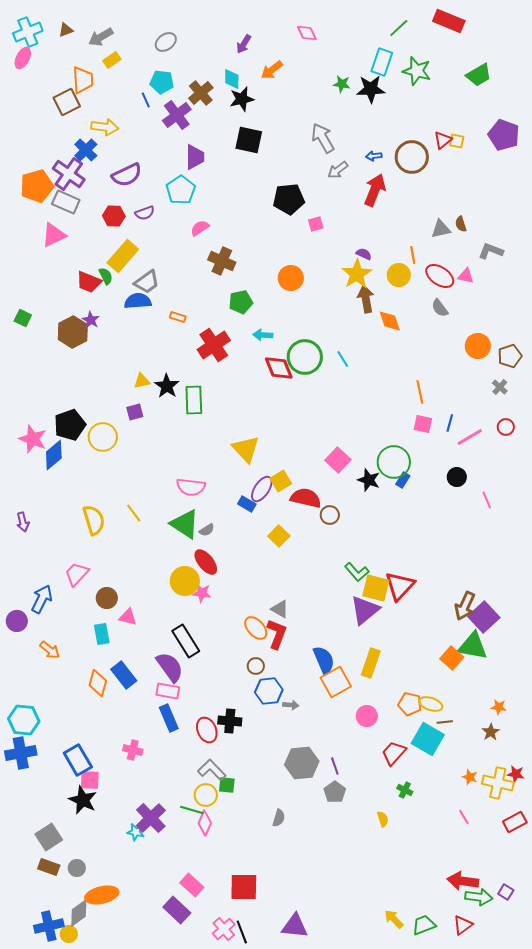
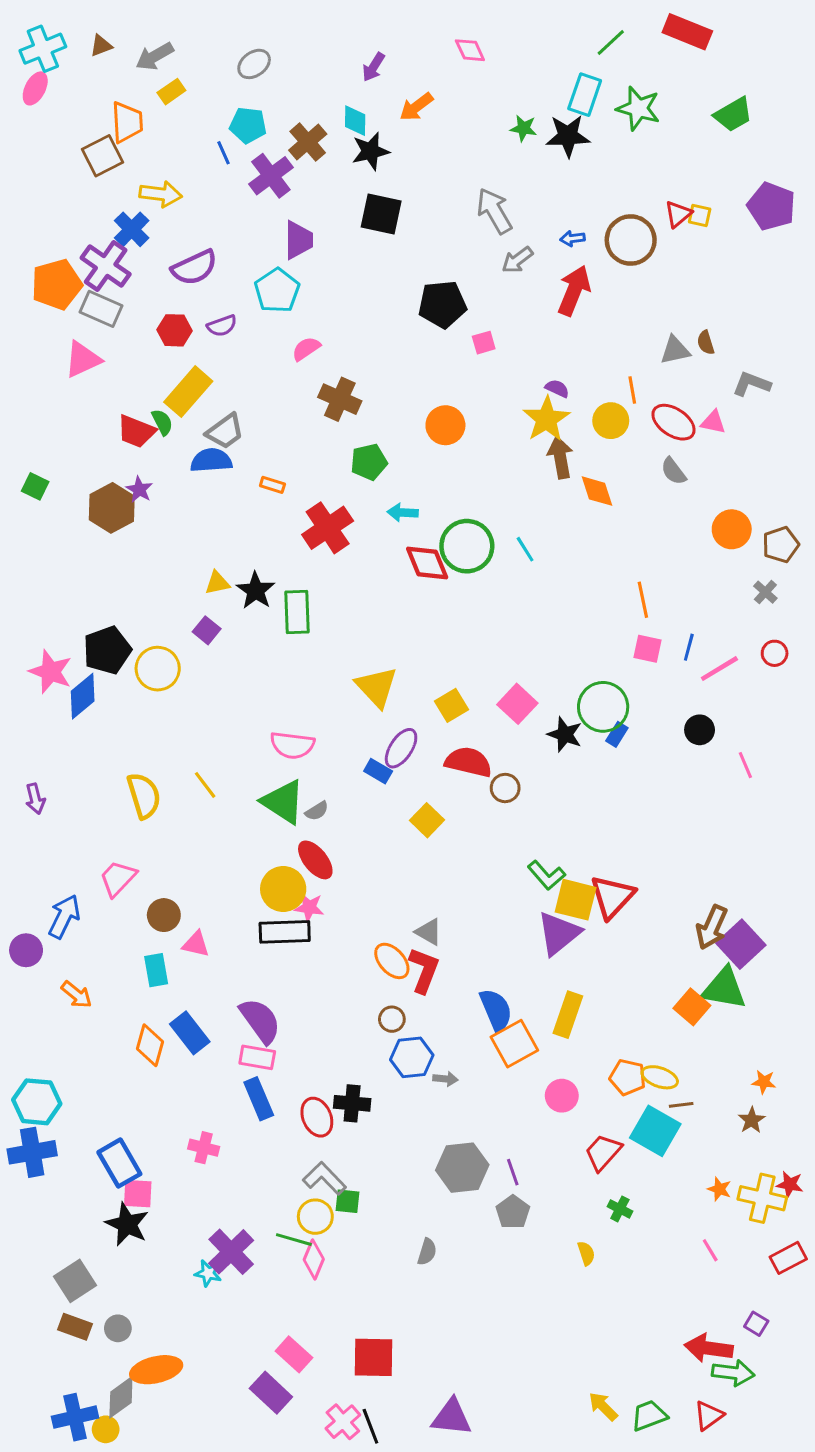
purple square: (135, 412) -> (207, 630), turned -36
yellow square: (281, 481) -> (452, 705), moved
black rectangle: (186, 641) -> (285, 932), moved, turned -60
purple square: (506, 892) -> (756, 1324), moved

